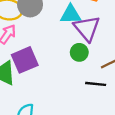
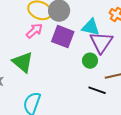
purple square: (25, 60) -> (63, 37), moved, turned 30

